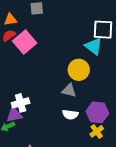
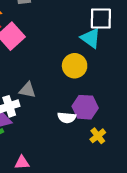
gray triangle: (69, 90) -> (28, 90), moved
purple hexagon: (97, 112) -> (85, 107), moved

